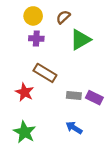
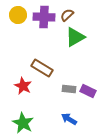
yellow circle: (33, 16) -> (18, 15), moved
brown semicircle: (63, 17) -> (67, 15), moved
purple cross: (36, 39) -> (44, 17), moved, size x1.5

